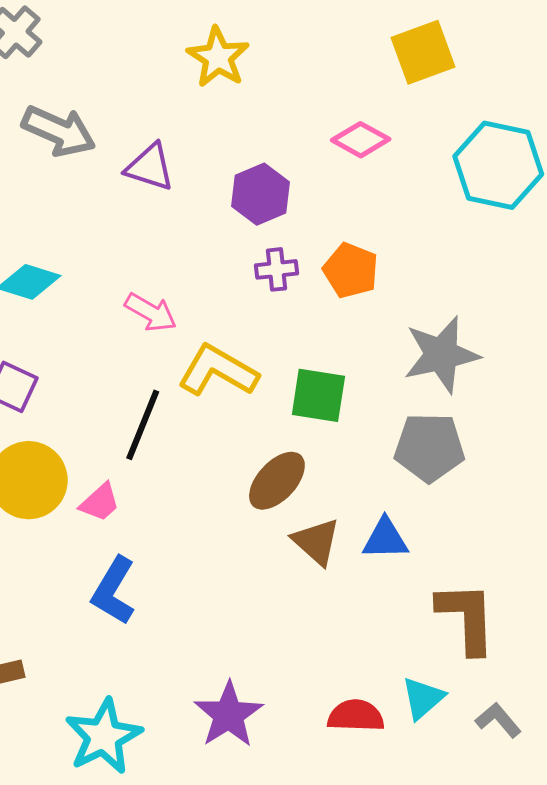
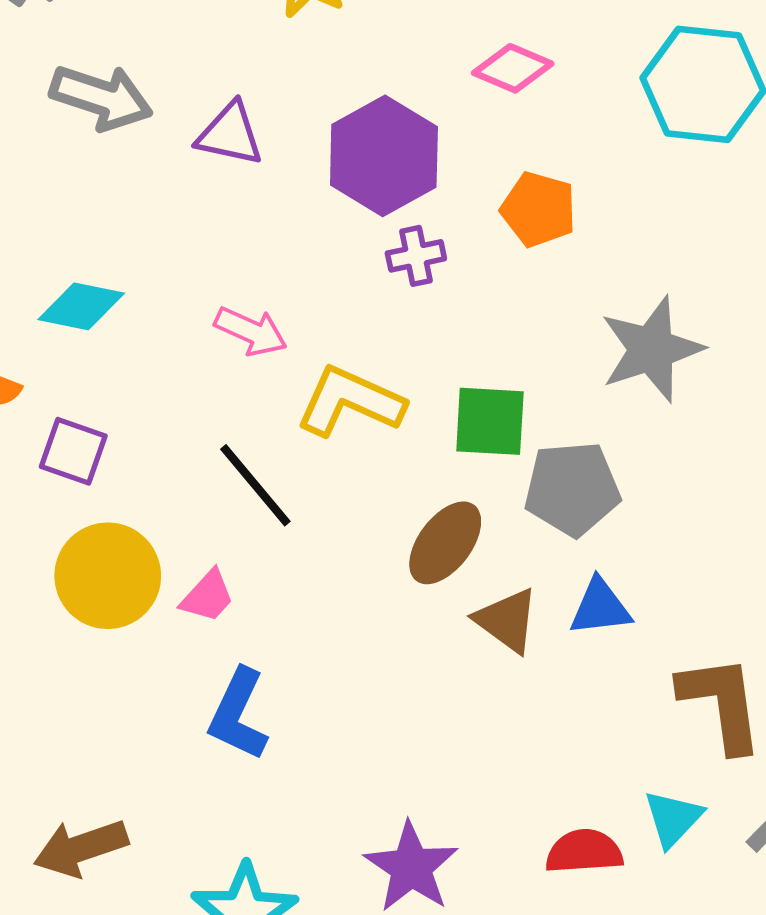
purple hexagon: (260, 194) -> (384, 156), size x1.4
orange pentagon: (351, 270) -> (539, 209), moved
black line: (143, 425) -> (255, 485), turned -56
gray pentagon: (429, 447) -> (572, 489), moved

